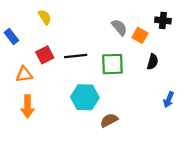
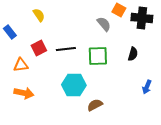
black cross: (163, 20) -> (142, 18), size x1.5
orange square: (140, 35) -> (119, 10), moved
orange arrow: (28, 106) -> (24, 93), turned -78

